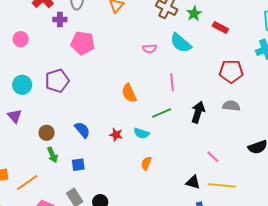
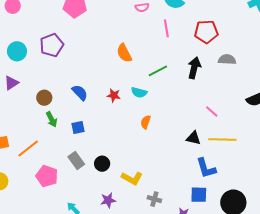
red pentagon: (231, 71) -> (206, 32), moved
pink line: (172, 82) -> (166, 28), moved
purple triangle: (15, 116) -> (11, 83), turned 42

